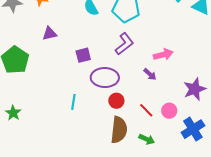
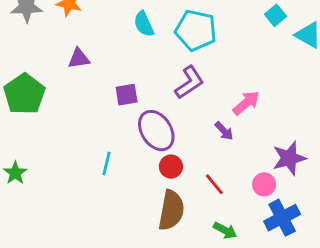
pink arrow: (163, 55) -> (246, 103), turned -30
purple ellipse: (105, 78) -> (156, 131), turned 52
pink circle: (169, 111) -> (264, 184), moved
green arrow: (147, 139) -> (225, 230), moved

